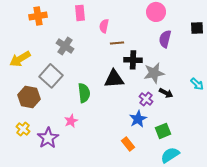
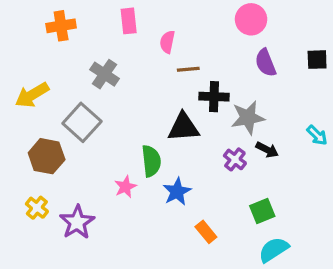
black square: (197, 28) -> (317, 60), moved
purple semicircle: (165, 39) -> (266, 63), turned -36
green semicircle: (84, 93) -> (151, 161), moved
blue star: (138, 119) -> (177, 192), moved
pink star: (71, 121) -> (125, 187), moved

